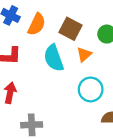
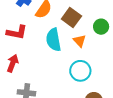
orange triangle: (84, 55) -> (79, 41), turned -40

